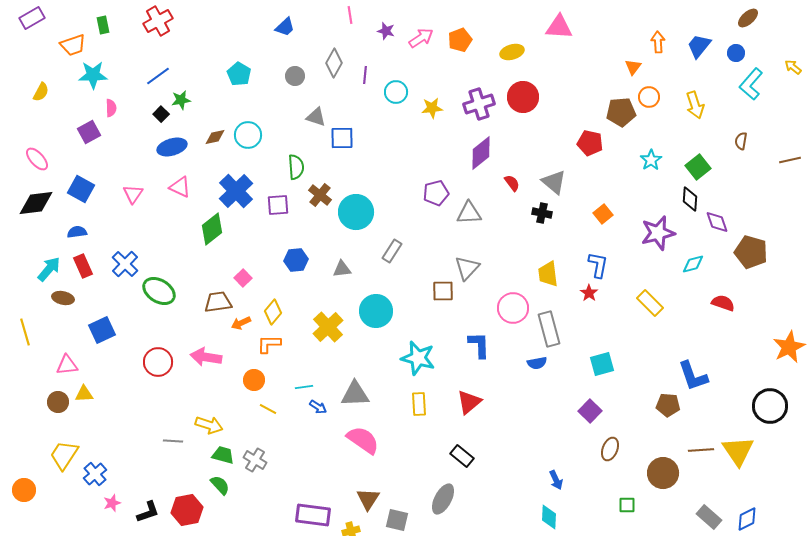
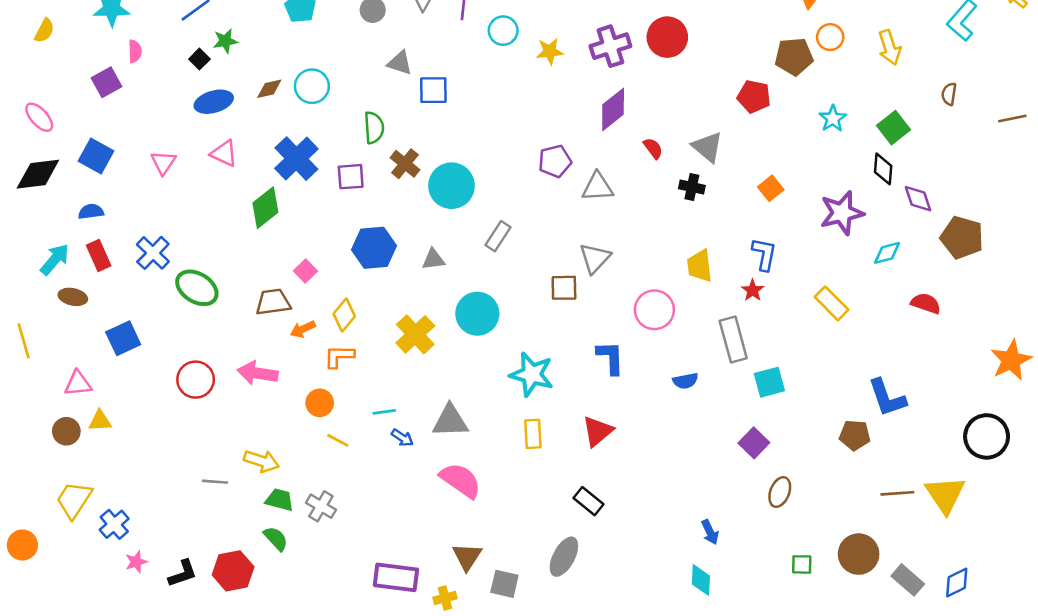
blue hexagon: (296, 260) -> (374, 248), size x1.4
gray rectangle: (549, 329) -> (733, 340), moved
brown circle: (663, 473) -> (859, 554), moved

